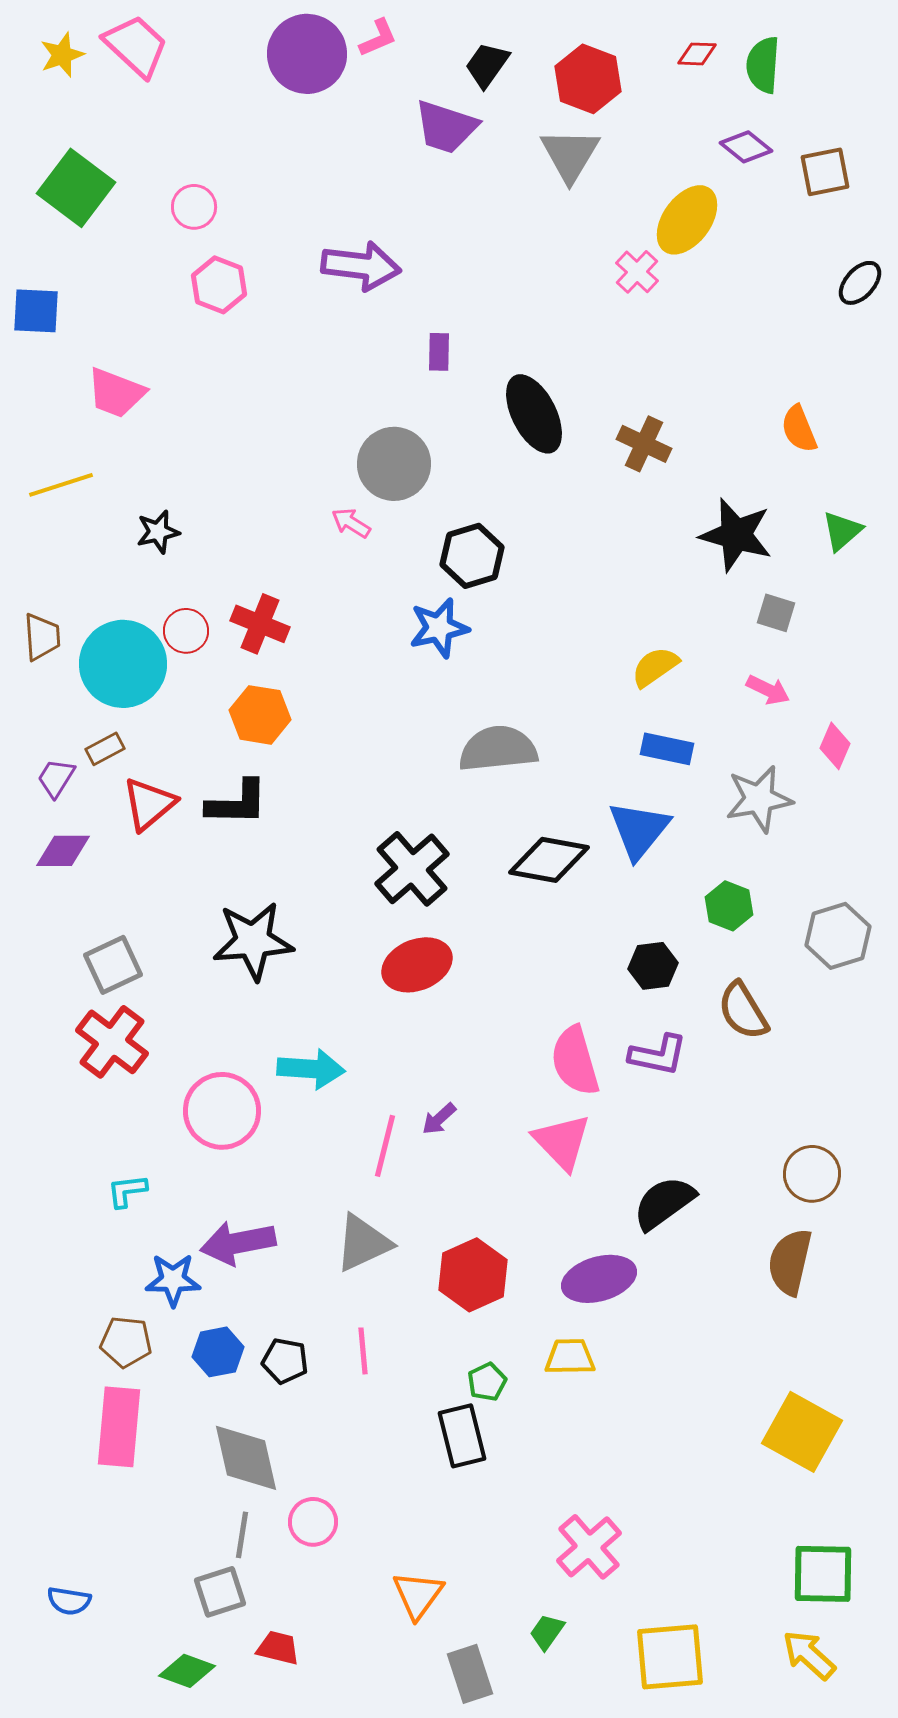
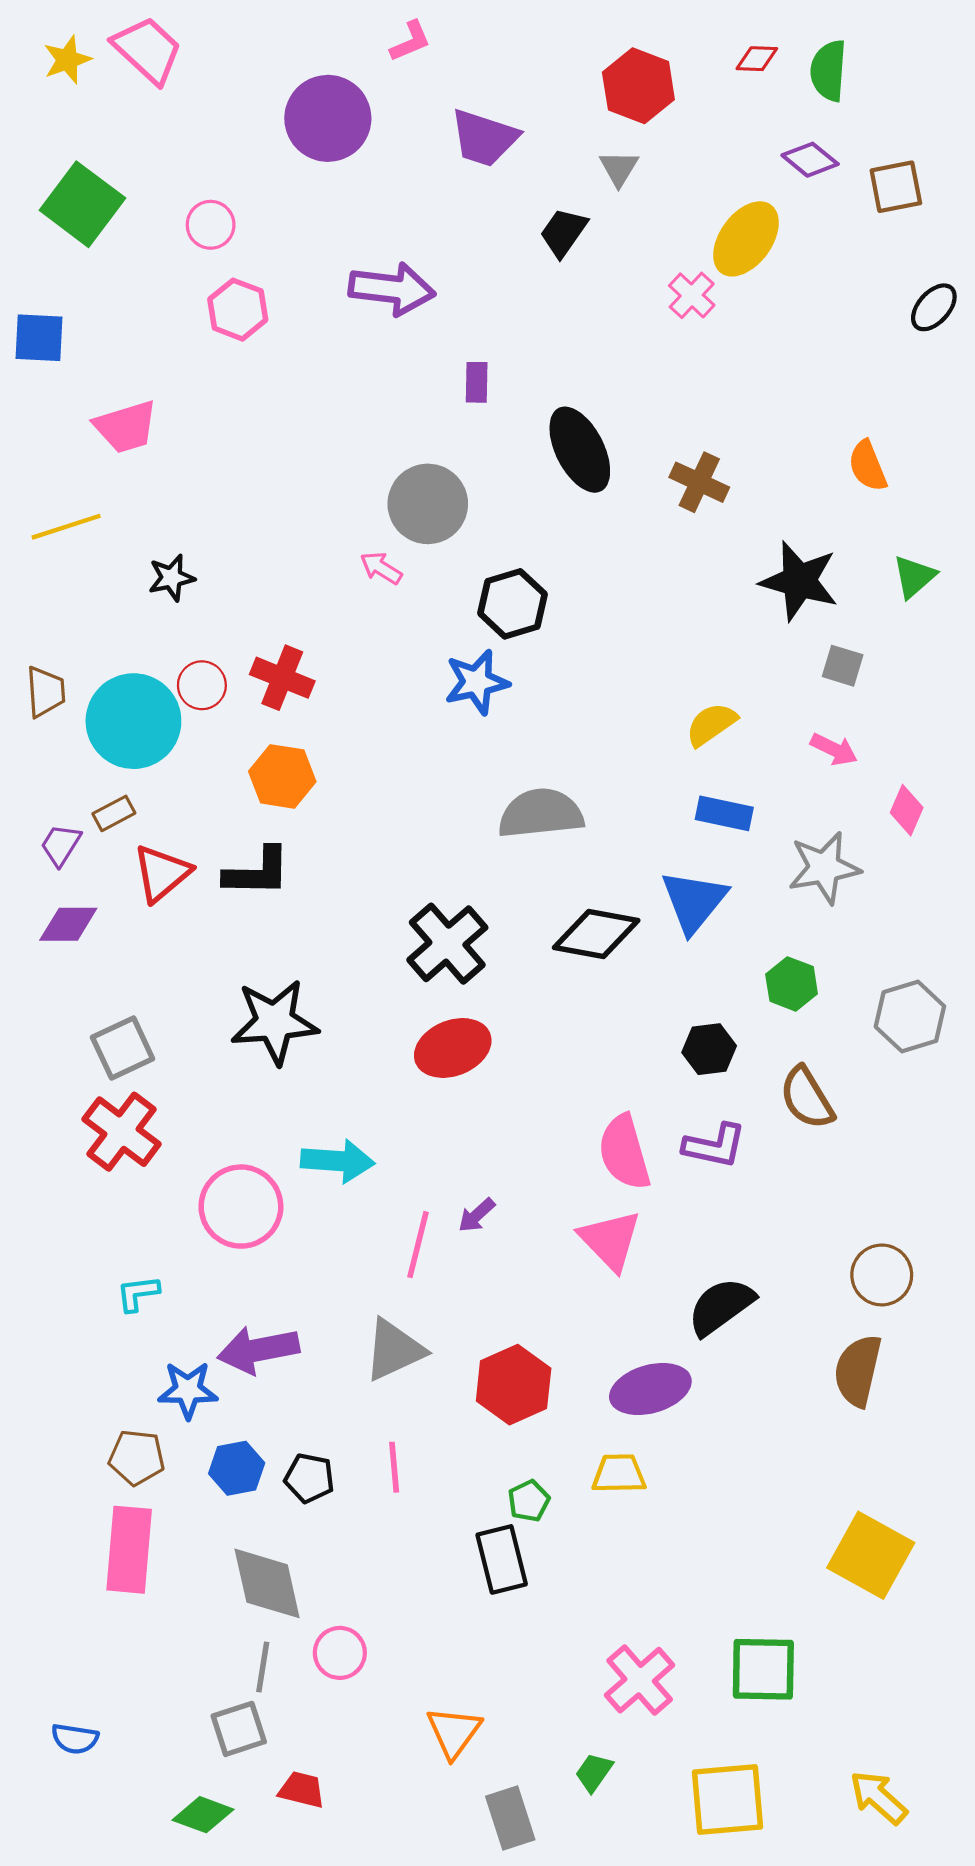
purple circle: (307, 54) -> (328, 118), moved
black trapezoid: (487, 65) -> (564, 232), moved
gray triangle: (570, 155) -> (619, 168), size x0.6
pink trapezoid: (116, 393) -> (126, 427), turned -38
green square: (823, 1574) -> (763, 1669), moved

